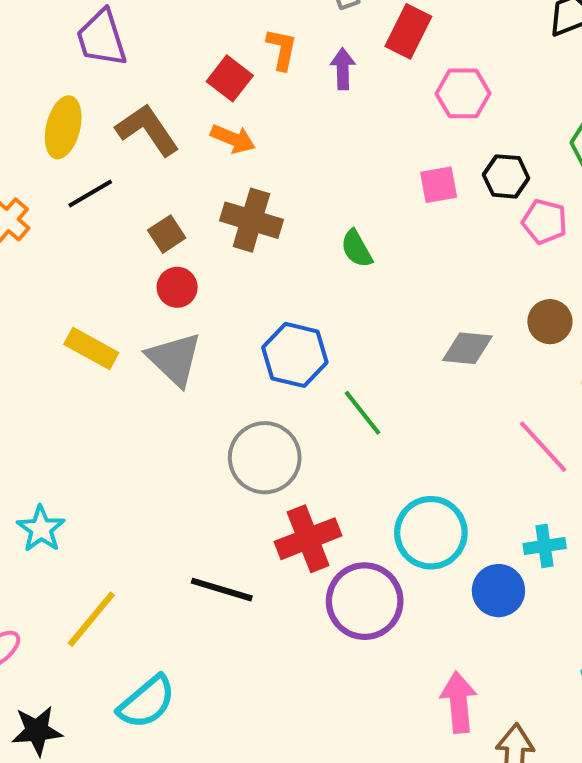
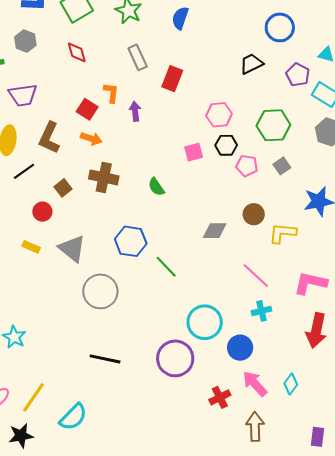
purple trapezoid: (102, 38) -> (23, 95), turned -76
purple arrow: (343, 69) -> (135, 111), moved
pink hexagon: (463, 93) -> (219, 115), moved
brown L-shape: (147, 130) -> (49, 138), turned -116
red circle: (177, 287) -> (42, 212), moved
yellow rectangle: (91, 349) -> (31, 247), size x0.7
gray circle: (265, 458) -> (100, 291), moved
red cross: (308, 539) -> (220, 397), moved, size x0.7
cyan cross: (545, 546) -> (261, 311), moved
yellow line: (91, 619) -> (33, 397), moved
pink arrow: (459, 702) -> (255, 384), moved, turned -32

